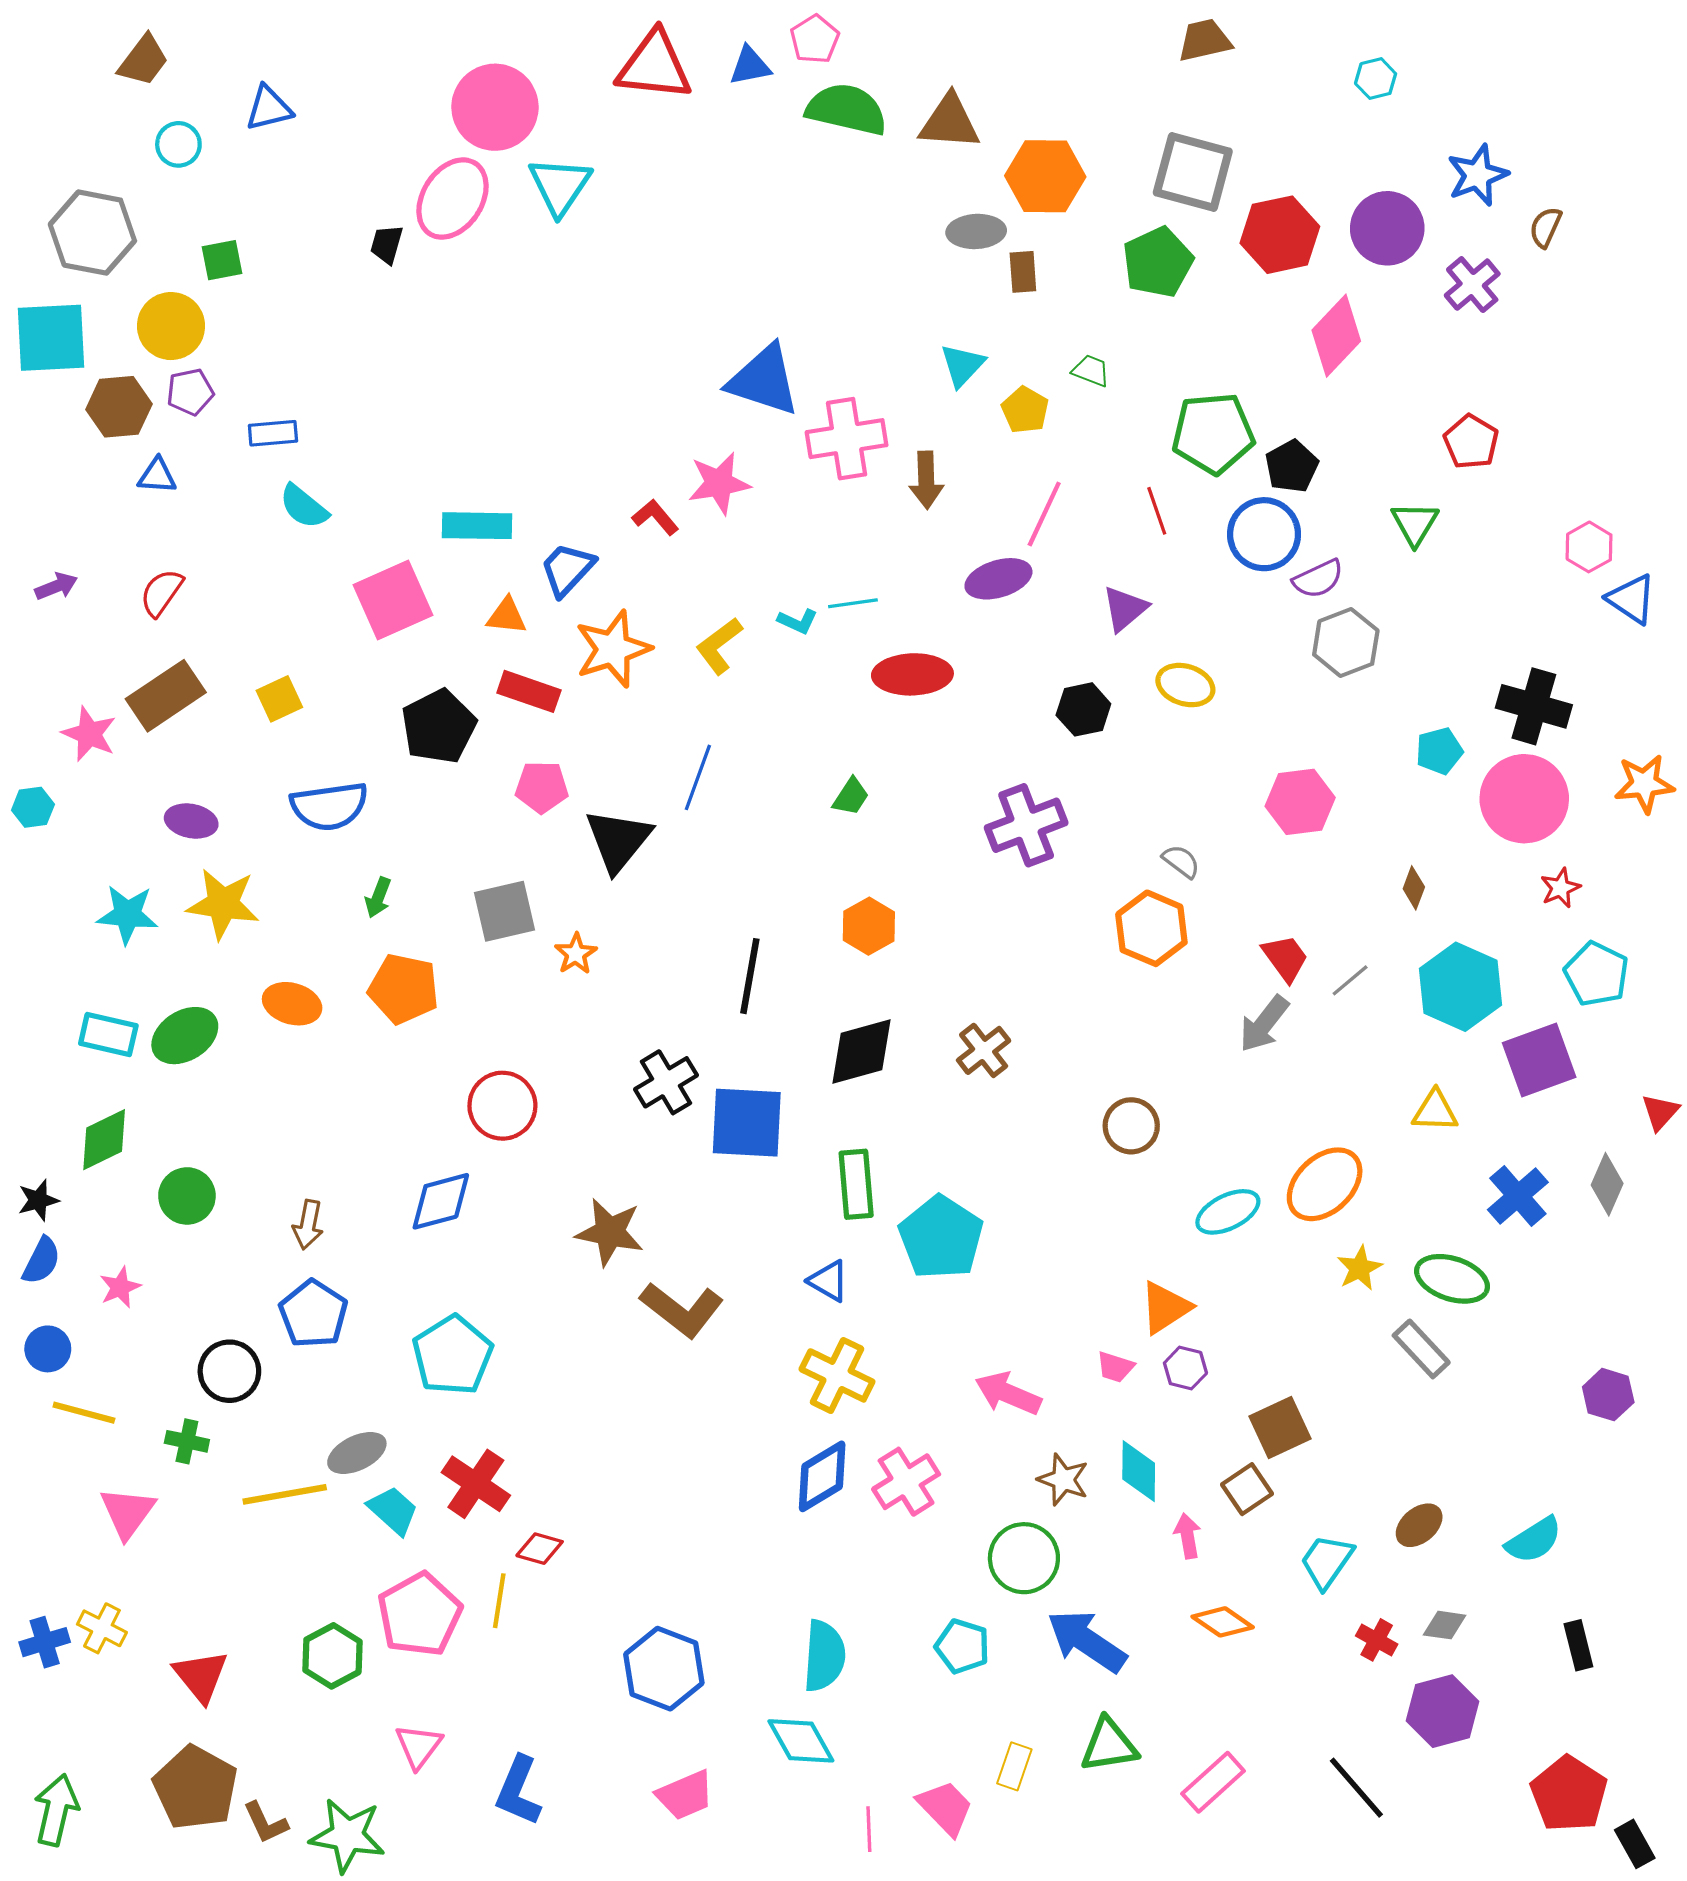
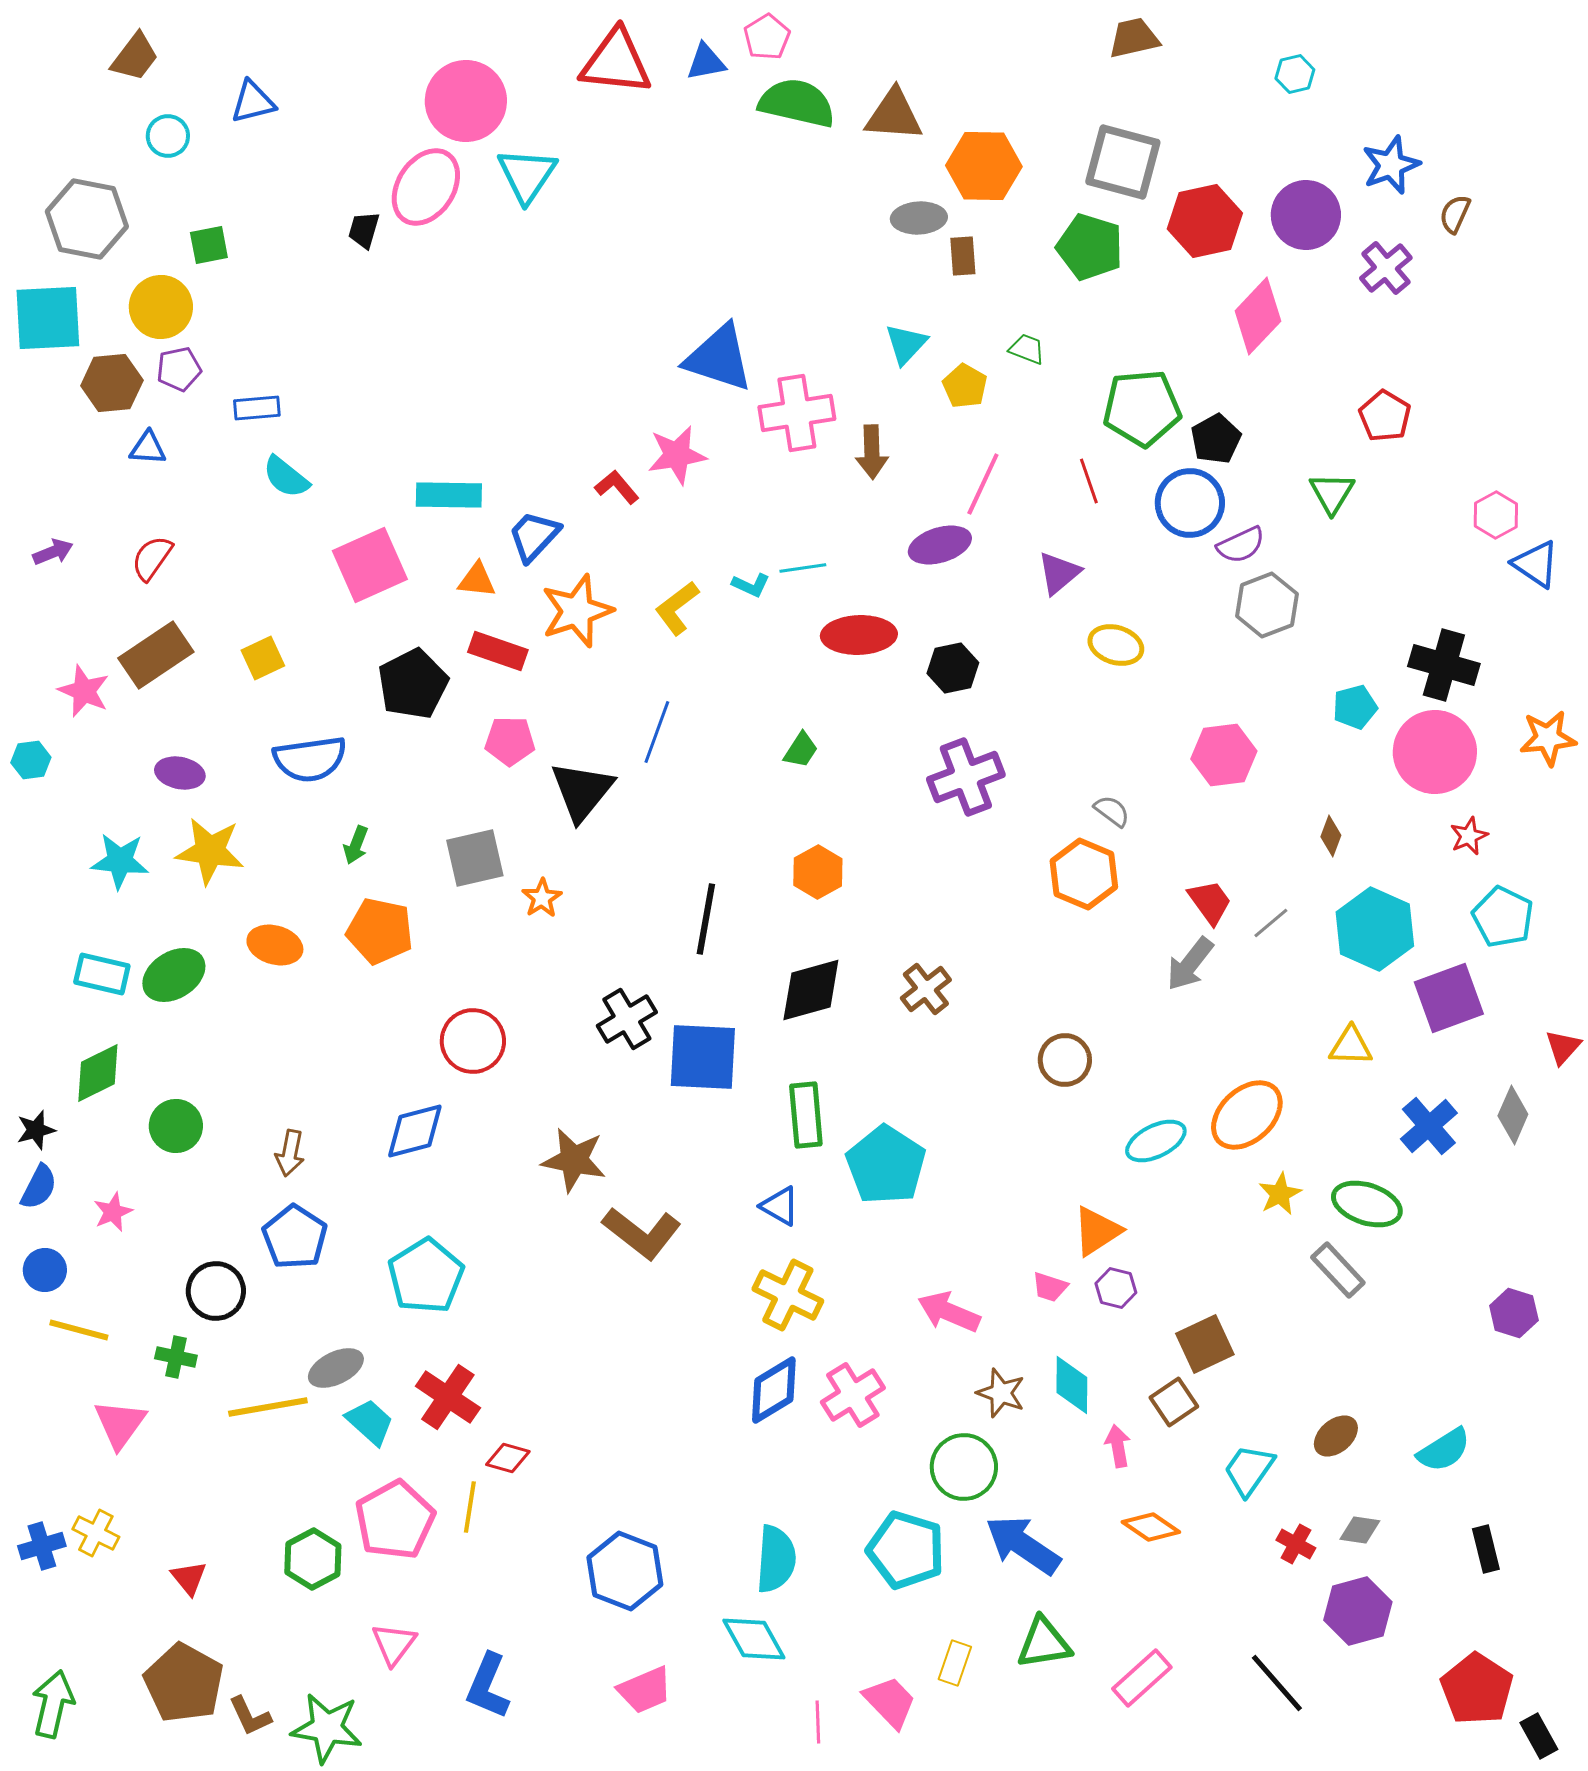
green pentagon: (1158, 262) -> (1090, 247), turned -30
black hexagon: (1083, 709) -> (953, 668), moved
cyan pentagon: (962, 1646) -> (906, 1550), size x1.5
red triangle: (201, 1676) -> (189, 1578), size x0.7

